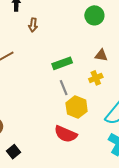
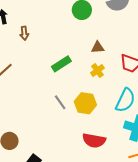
gray line: (64, 88) -> (60, 102), moved
red semicircle: (66, 134) -> (94, 140), moved

